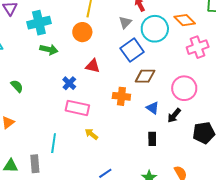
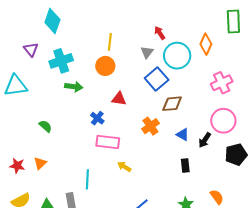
orange diamond: (185, 20) -> (206, 44), turned 75
pink cross: (198, 47) -> (222, 83), moved
pink circle: (184, 88) -> (223, 121), moved
orange cross: (121, 96) -> (150, 126), turned -36

